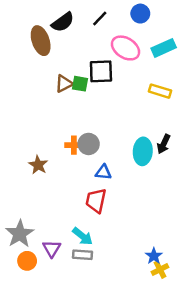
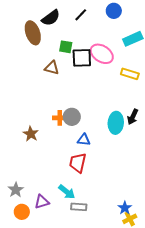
pink ellipse: (126, 48) -> (102, 54), moved
brown triangle: (64, 84) -> (52, 68), turned 42
green square: (80, 84) -> (66, 47), moved
gray star: (20, 234) -> (16, 190), size x0.7
purple triangle: (52, 249) -> (42, 202), turned 42
gray rectangle: (82, 255) -> (79, 207), moved

